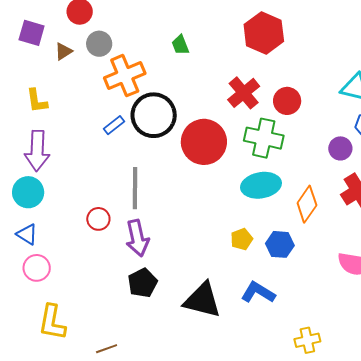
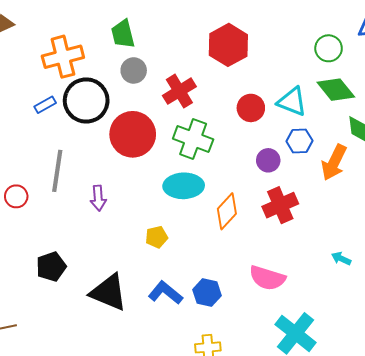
red hexagon: (264, 33) -> (228, 45), moved
gray circle: (99, 44) -> (134, 70), moved
green trapezoid: (180, 45) -> (123, 34), size x1.4
red circle: (287, 101) -> (251, 108), moved
purple arrow: (137, 238) -> (98, 198), moved, size x0.7
blue hexagon: (280, 244) -> (207, 293), moved

